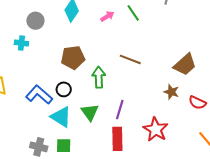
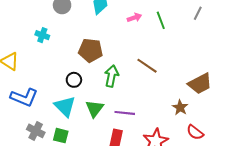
cyan cross: (21, 43) -> (42, 35), moved
blue L-shape: (39, 95) -> (24, 97), moved, turned 148
red semicircle: (197, 103) -> (195, 132), moved
purple line: (120, 110) -> (125, 113), turned 66

